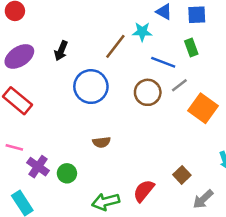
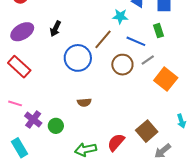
brown line: (115, 46) -> (103, 39), moved
brown square: (182, 175) -> (147, 131), size x1.5

